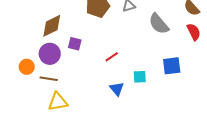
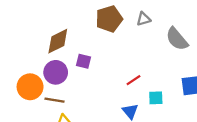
red line: (112, 57) -> (134, 80), moved
orange circle: (27, 67) -> (30, 87), size x1.5

